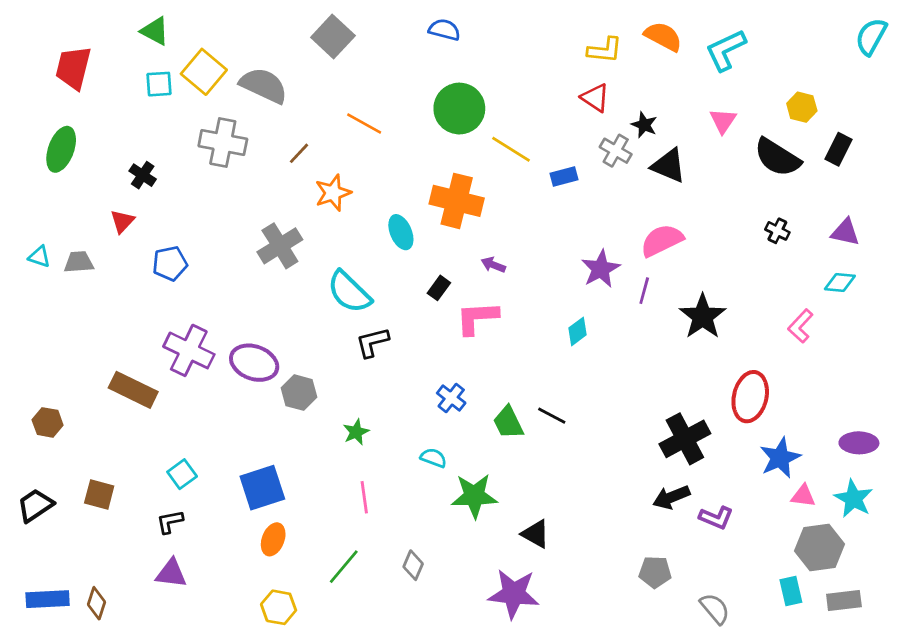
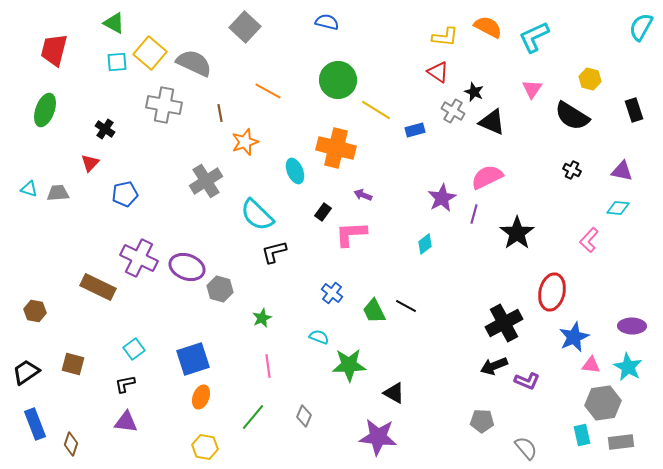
black rectangle: (839, 149) -> (634, 110), moved, turned -45
brown line: (299, 153) -> (220, 113), turned -54
blue rectangle: (48, 599) -> (35, 424), moved, turned 72

